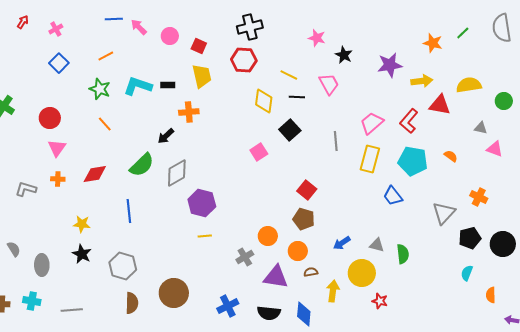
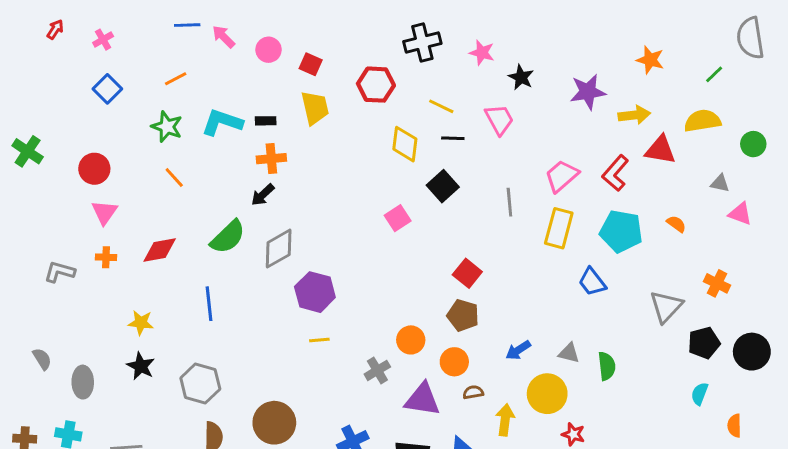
black cross: (250, 27) -> (422, 42), moved
green line: (463, 33) -> (714, 74), moved
orange cross: (189, 112) -> (271, 159), moved

